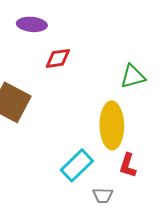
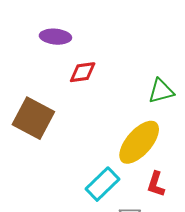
yellow ellipse: (112, 125) -> (139, 142), turned 42

